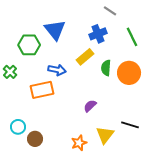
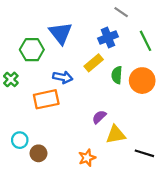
black line: (130, 125) -> (144, 153), moved
yellow triangle: (105, 135) -> (116, 135), moved, turned 42

